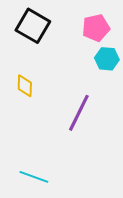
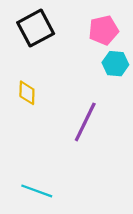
black square: (33, 26) -> (36, 28), turned 32

